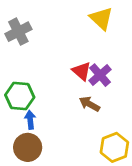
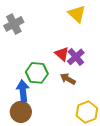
green hexagon: (20, 96) -> (37, 73), moved
blue arrow: (30, 120) -> (23, 91), size x1.5

